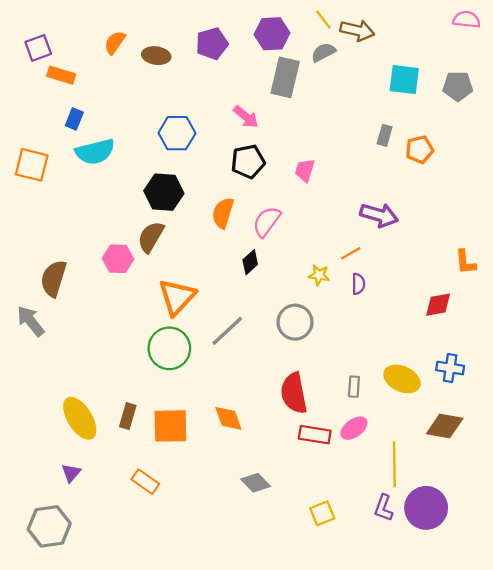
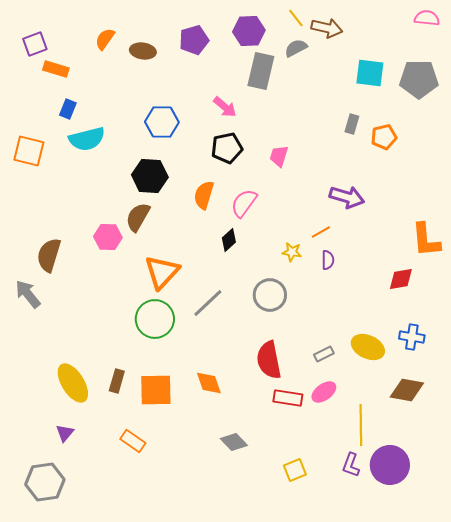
gray pentagon: (458, 86) -> (419, 79), size x1.4
orange L-shape: (465, 262) -> (426, 240), size x1.5
gray rectangle: (354, 387) -> (324, 354), turned 60

